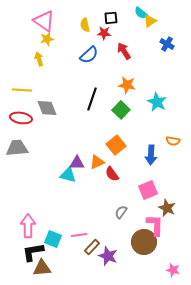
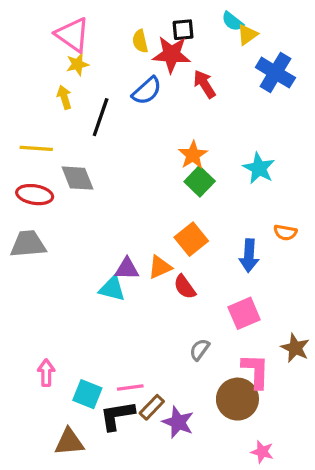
red star: (104, 33) -> (172, 54), size x1.6
blue cross: (167, 44) -> (275, 73), size x1.6
orange star: (127, 85) -> (193, 155), moved, turned 30
black line: (92, 99) -> (101, 117), moved
brown star: (167, 208) -> (295, 348), moved
pink arrow: (28, 226) -> (46, 373), size x0.7
black L-shape: (33, 252) -> (117, 416), moved
pink star: (173, 270) -> (262, 452), moved

